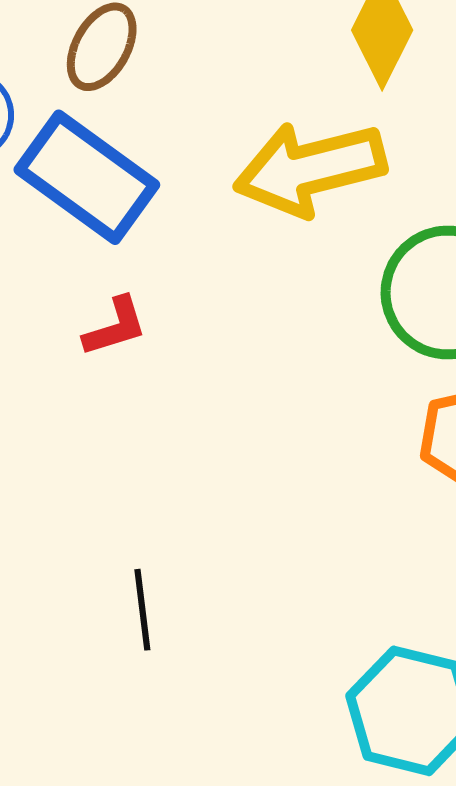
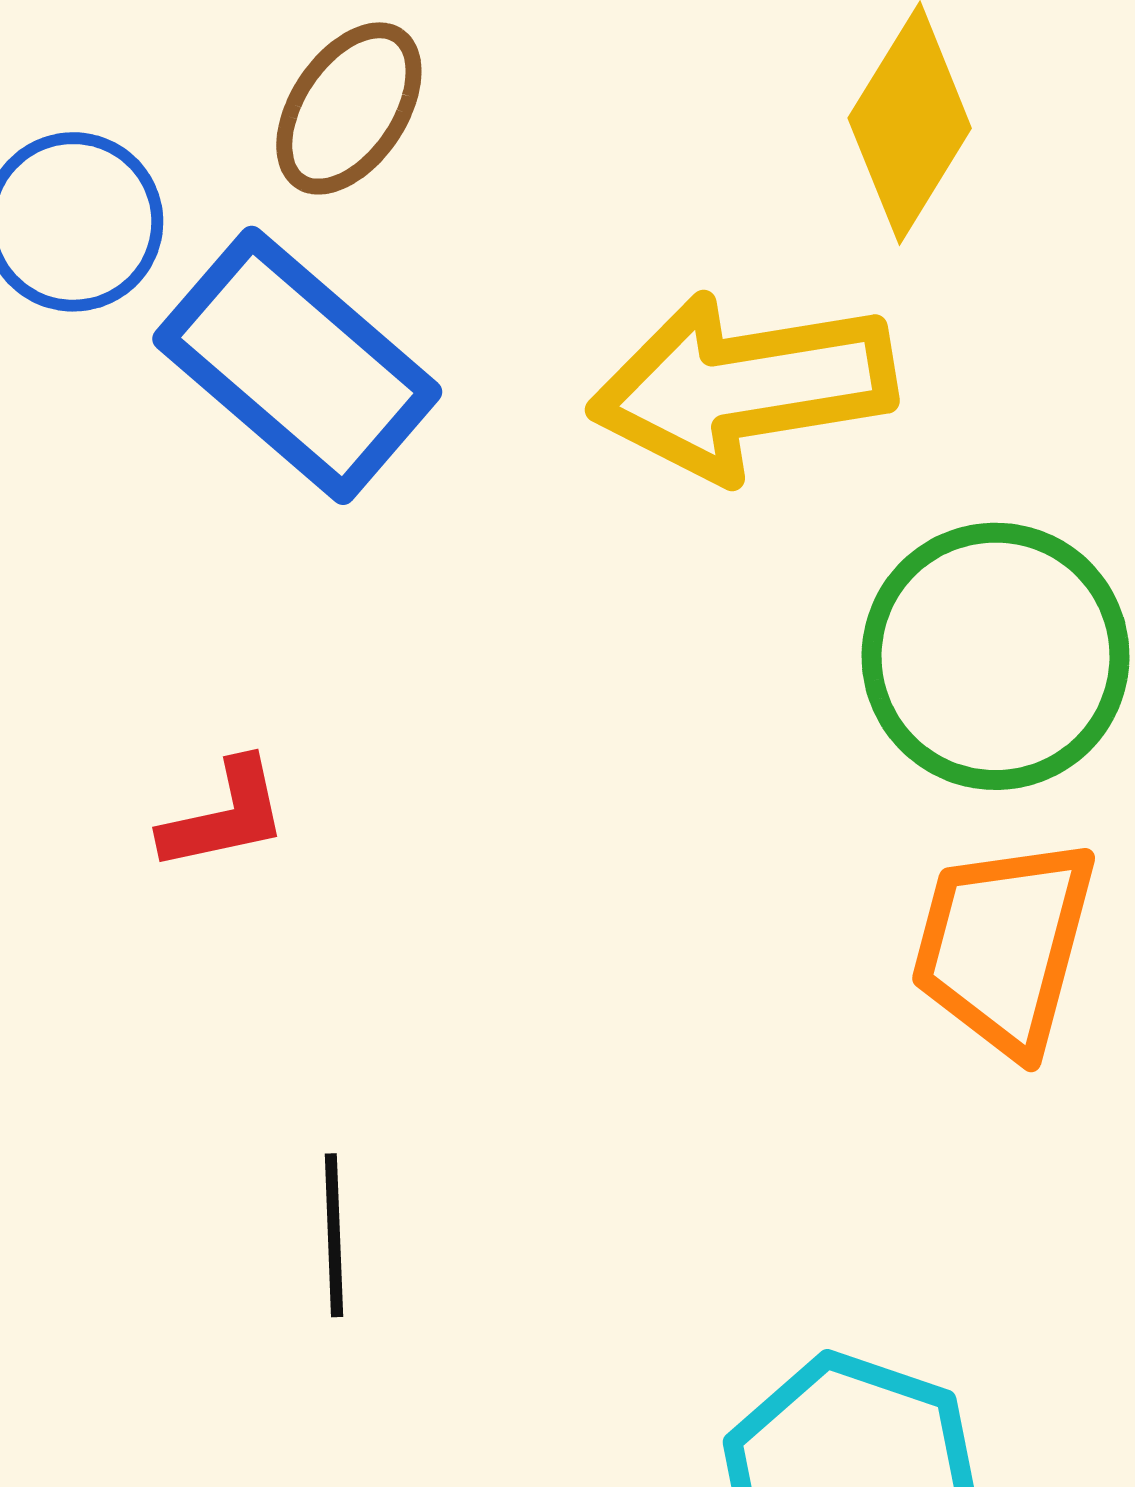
red L-shape: (115, 327) -> (224, 815), moved

